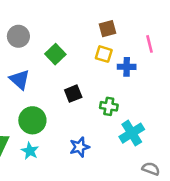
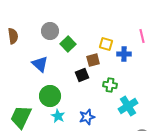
brown square: (108, 29) -> (93, 60), moved
gray circle: (18, 36) -> (50, 31), moved
cyan star: (30, 151) -> (58, 116), moved

